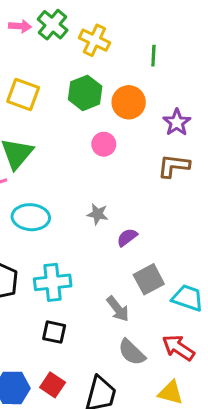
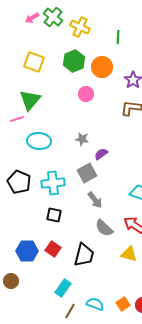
pink arrow: (20, 26) -> (32, 18), turned 144
gray square: (149, 279) -> (87, 173), moved

